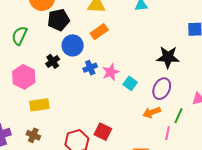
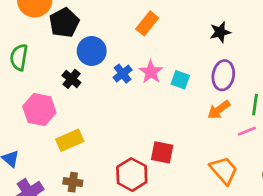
orange rectangle: (99, 32) -> (147, 23), moved
black star: (168, 57) -> (220, 32), size x0.7
pink line: (168, 133) -> (247, 131), turned 72

